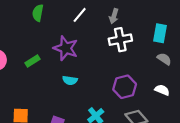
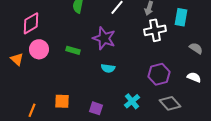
cyan rectangle: (160, 33) -> (181, 17), moved
green rectangle: (32, 61) -> (73, 50), turned 48

